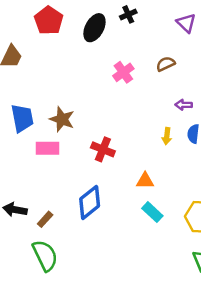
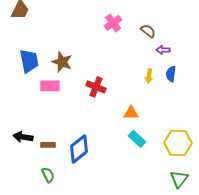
brown semicircle: (166, 64) -> (148, 31), moved, turned 63
blue diamond: (90, 202) -> (79, 149), moved
brown rectangle: (45, 219) -> (48, 145), turned 48
green semicircle: (45, 255) -> (48, 175), size x0.6

